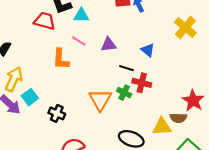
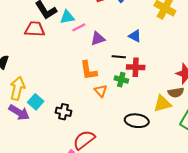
pink line: (79, 41) -> (79, 27), moved, turned -48
orange L-shape: (61, 59) -> (89, 70), moved
orange triangle: (100, 100) -> (101, 91), size x0.6

